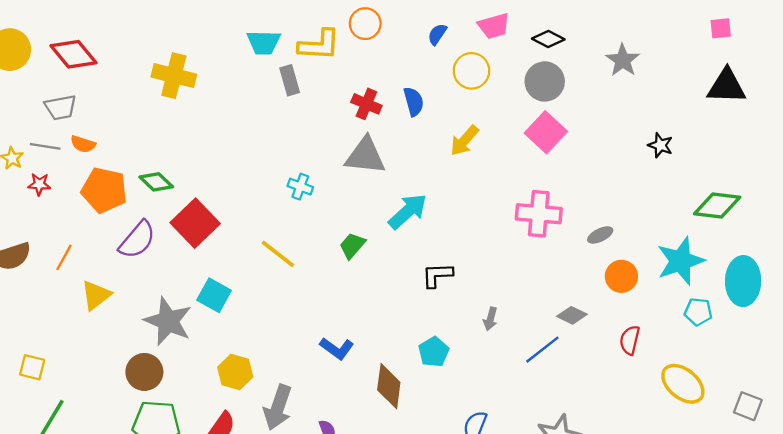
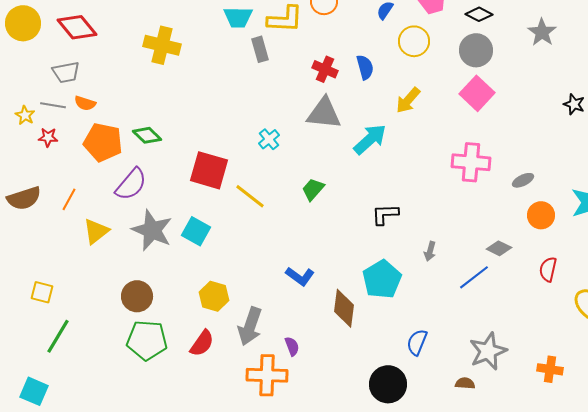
cyan cross: (300, 187) -> (269, 139), turned 30
cyan arrow: (408, 211) -> (370, 139), moved
red square: (195, 223) -> (209, 170), moved, turned -30
gray star: (168, 321) -> (152, 230), moved
cyan pentagon: (434, 352) -> (382, 279), size x1.5

